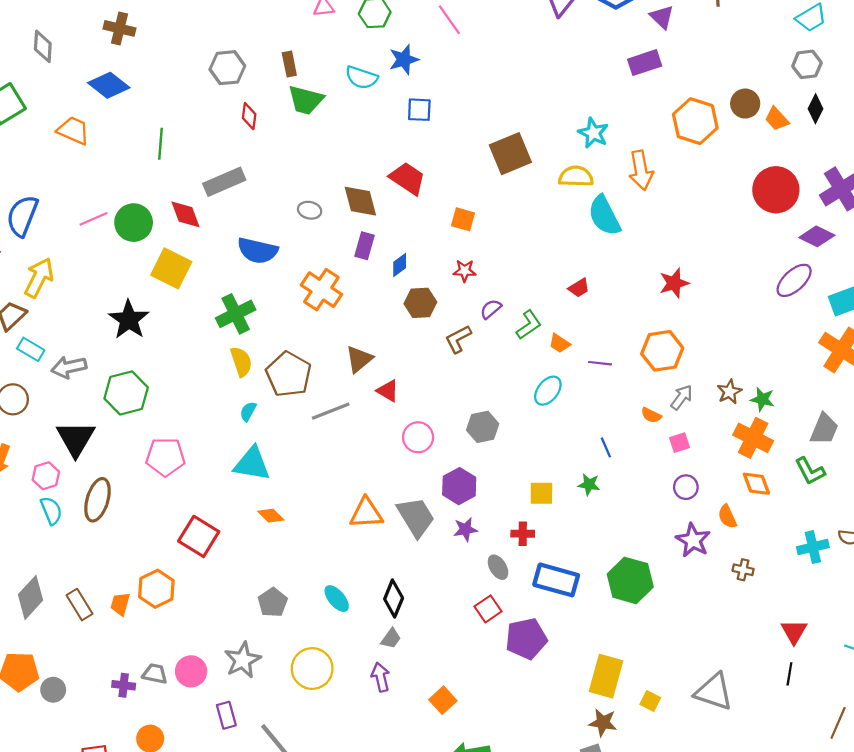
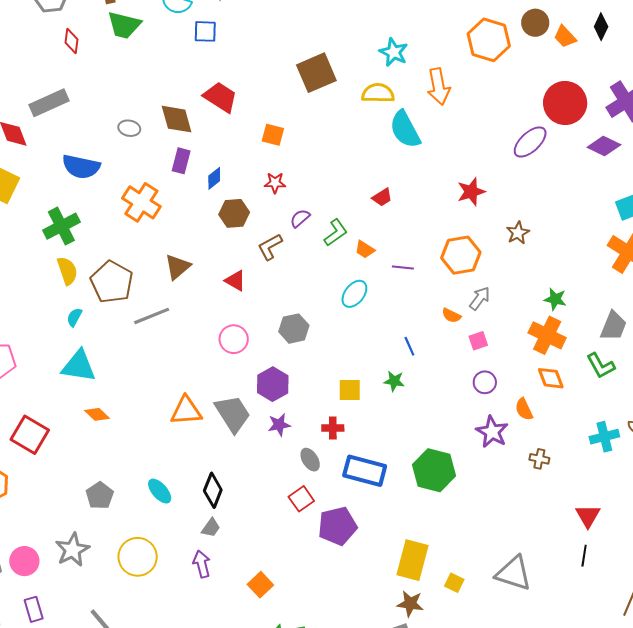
blue square: (419, 110) -> (205, 31), moved
purple ellipse: (794, 280) -> (530, 142), moved
red triangle: (388, 391) -> (235, 281), moved
brown star: (729, 392) -> (518, 233), moved
purple rectangle: (226, 715) -> (34, 609), moved

